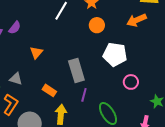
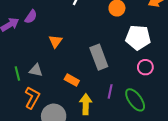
pink circle: (131, 82) -> (145, 67), moved
purple line: (84, 95) -> (110, 91), moved

